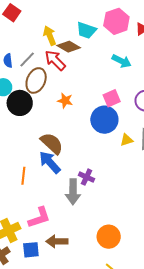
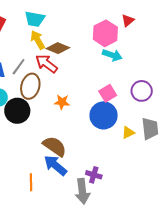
pink hexagon: (116, 21) -> (105, 33), moved
cyan trapezoid: (86, 30) -> (35, 19), moved

